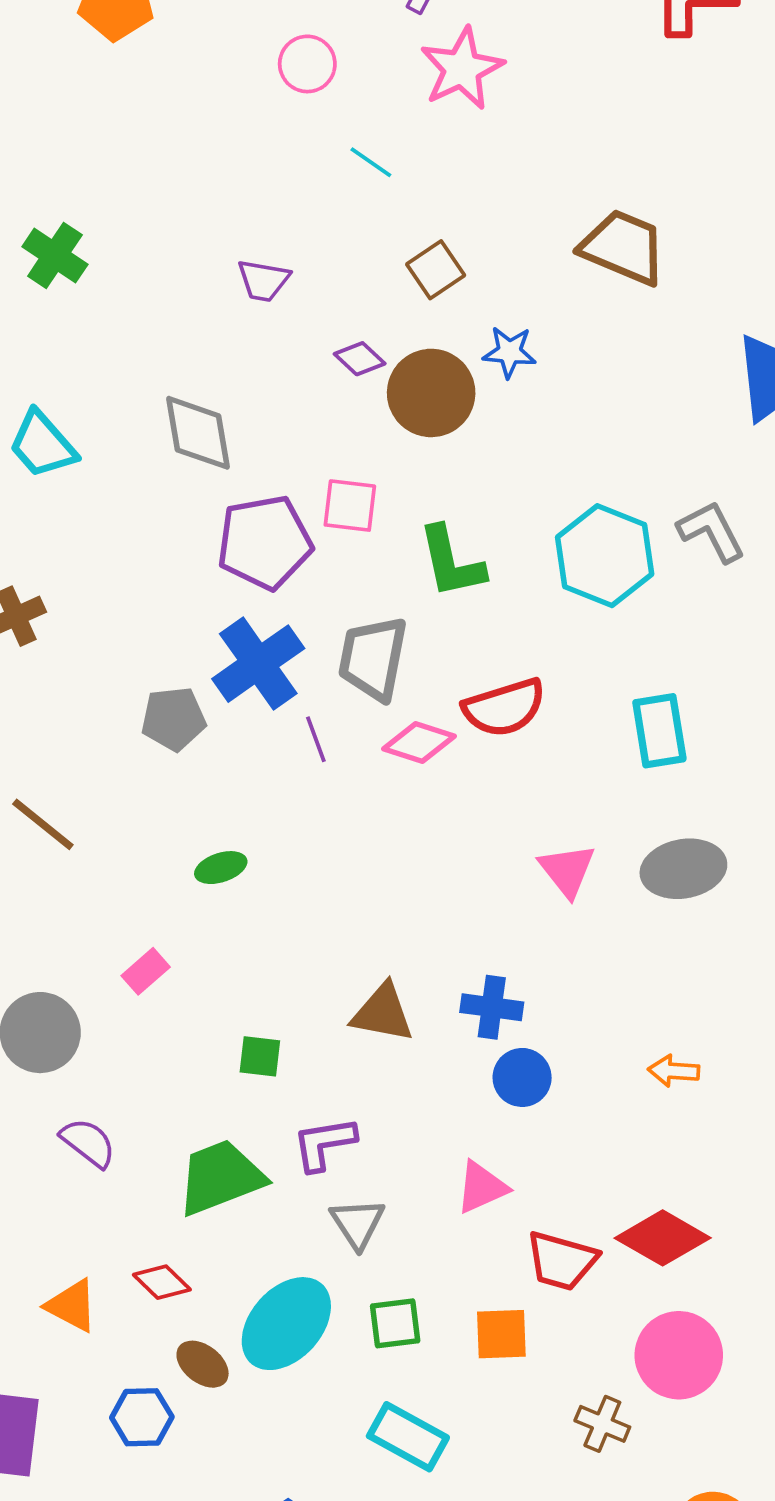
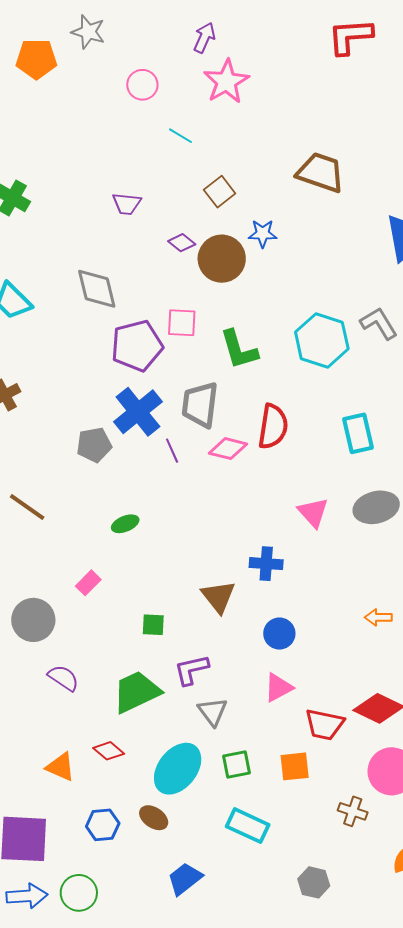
red semicircle: (504, 708) -> (273, 427), turned -60
blue cross: (492, 1007) -> (266, 564), moved
brown triangle: (383, 1013) -> (218, 597), turned 45
blue circle: (522, 1077) -> (279, 634), moved
brown ellipse: (203, 1364) -> (154, 818), moved

